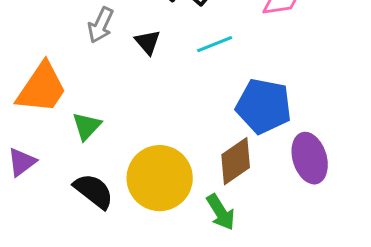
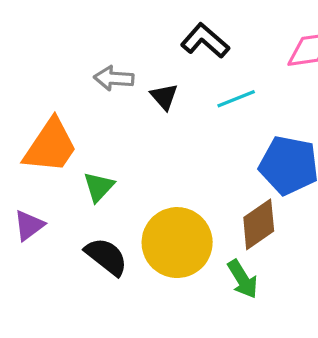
gray arrow: (101, 25) -> (114, 78), turned 69

